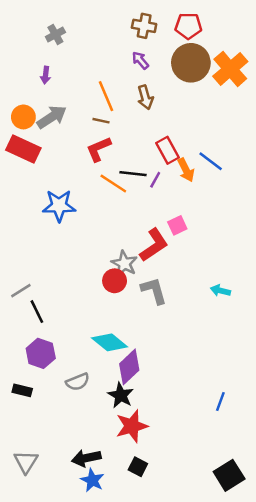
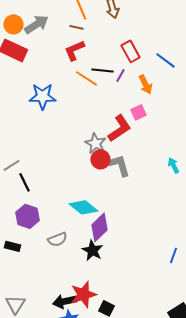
orange arrow: (186, 170) -> (145, 84), moved
red circle: (115, 281) -> (100, 159), moved
cyan arrow: (220, 291) -> (173, 165), turned 49
red star: (132, 426) -> (83, 294), moved

